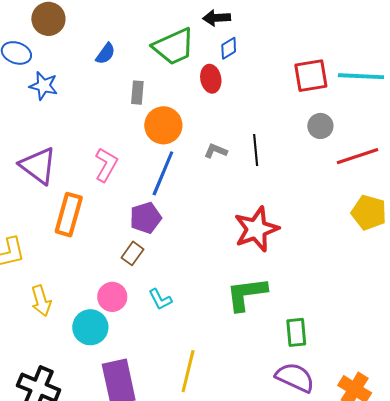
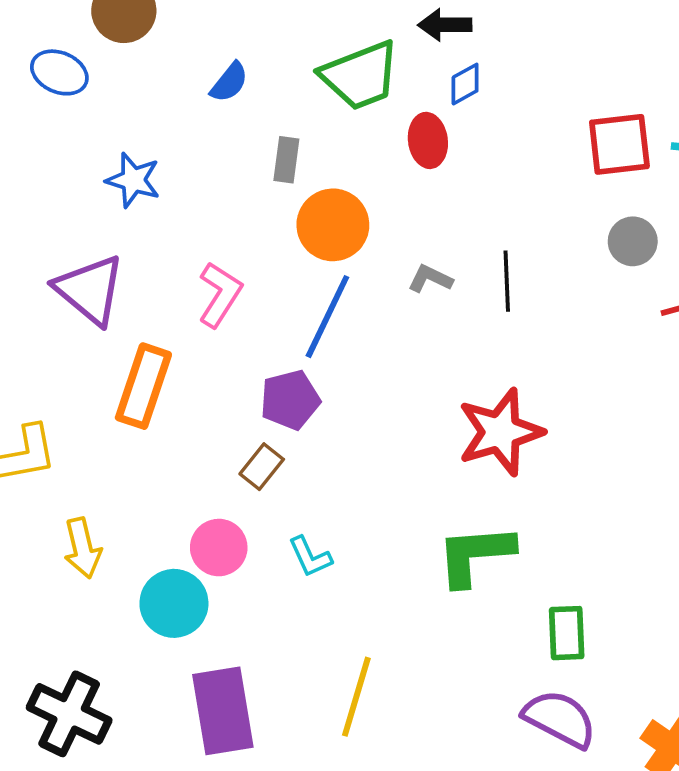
blue star: (43, 86) -> (133, 180), moved

